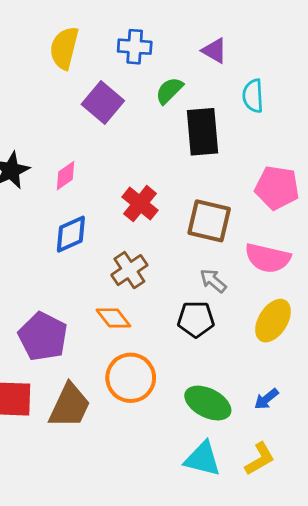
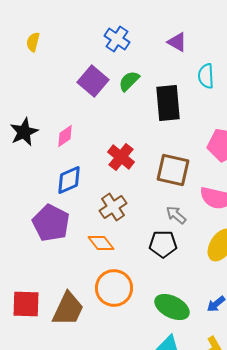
blue cross: (135, 47) -> (117, 39), turned 30
yellow semicircle: (64, 48) -> (33, 42), moved, size x0.6
green semicircle: (169, 91) -> (129, 81), moved
purple pentagon: (43, 337) -> (51, 223), moved

